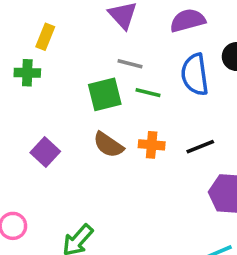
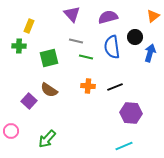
green square: (105, 94) -> (49, 58), moved
brown semicircle: (108, 145) -> (49, 90), moved
purple square: (45, 152) -> (29, 101), moved

